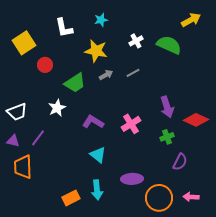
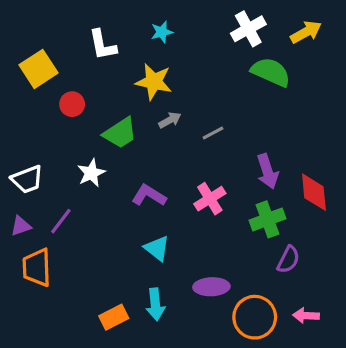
white cross: (136, 41) -> (248, 29), moved, size x1.5
gray line: (133, 73) -> (213, 133), moved
red diamond: (196, 120) -> (314, 192), turned 60
green cross: (167, 137) -> (268, 219), size x1.5
purple triangle: (13, 141) -> (21, 226), turned -32

